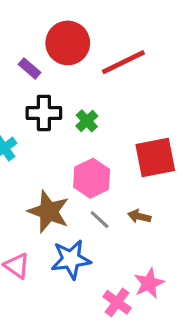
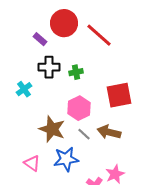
red line: (123, 62) -> (99, 35), turned 68
green cross: (87, 121) -> (76, 72), turned 32
brown arrow: (139, 216) -> (109, 132), size x1.6

